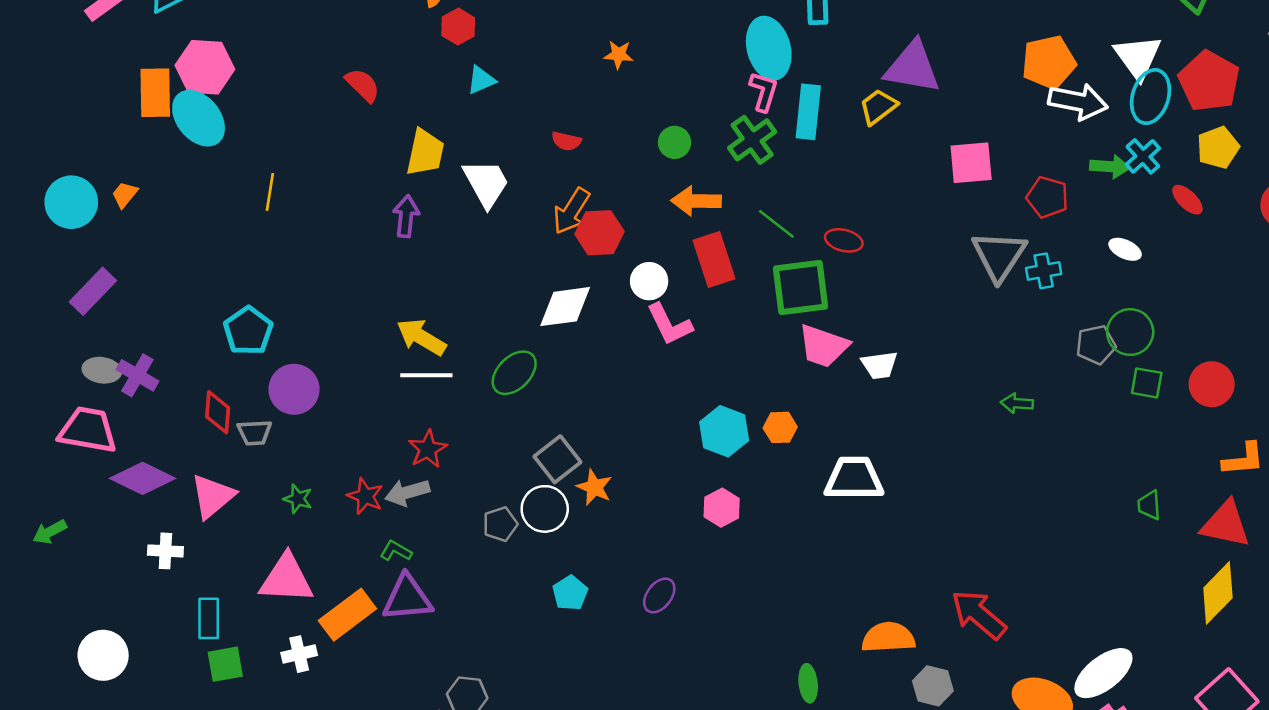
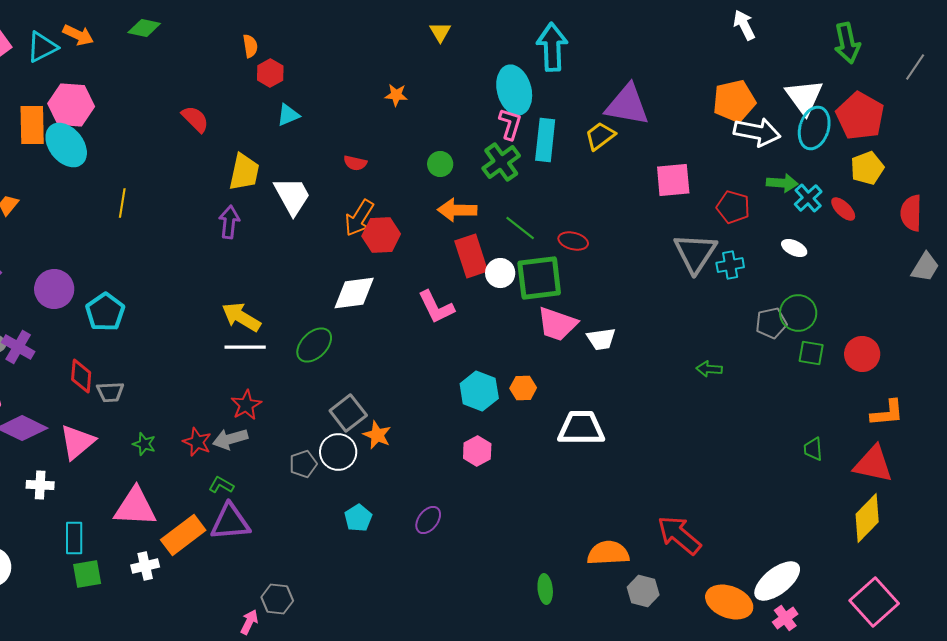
cyan cross: (1143, 156) -> (808, 198), moved
white circle: (649, 281) -> (500, 273), moved
purple circle: (294, 389) -> (54, 289), moved

